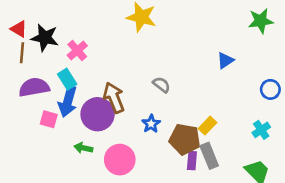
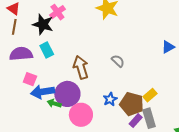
black star: (45, 38) -> (43, 24), moved
pink cross: (77, 51) -> (57, 12), moved
blue arrow: (68, 101) -> (43, 92), moved, turned 60
purple circle: (98, 114) -> (67, 94), moved
blue star: (151, 124) -> (110, 99), moved
purple rectangle: (192, 161) -> (136, 121), turned 32

